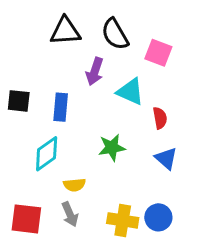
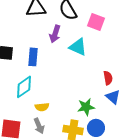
red semicircle: (160, 118) -> (108, 78), moved
green star: (112, 148) -> (86, 107), moved
blue triangle: (166, 158) -> (113, 97), moved

